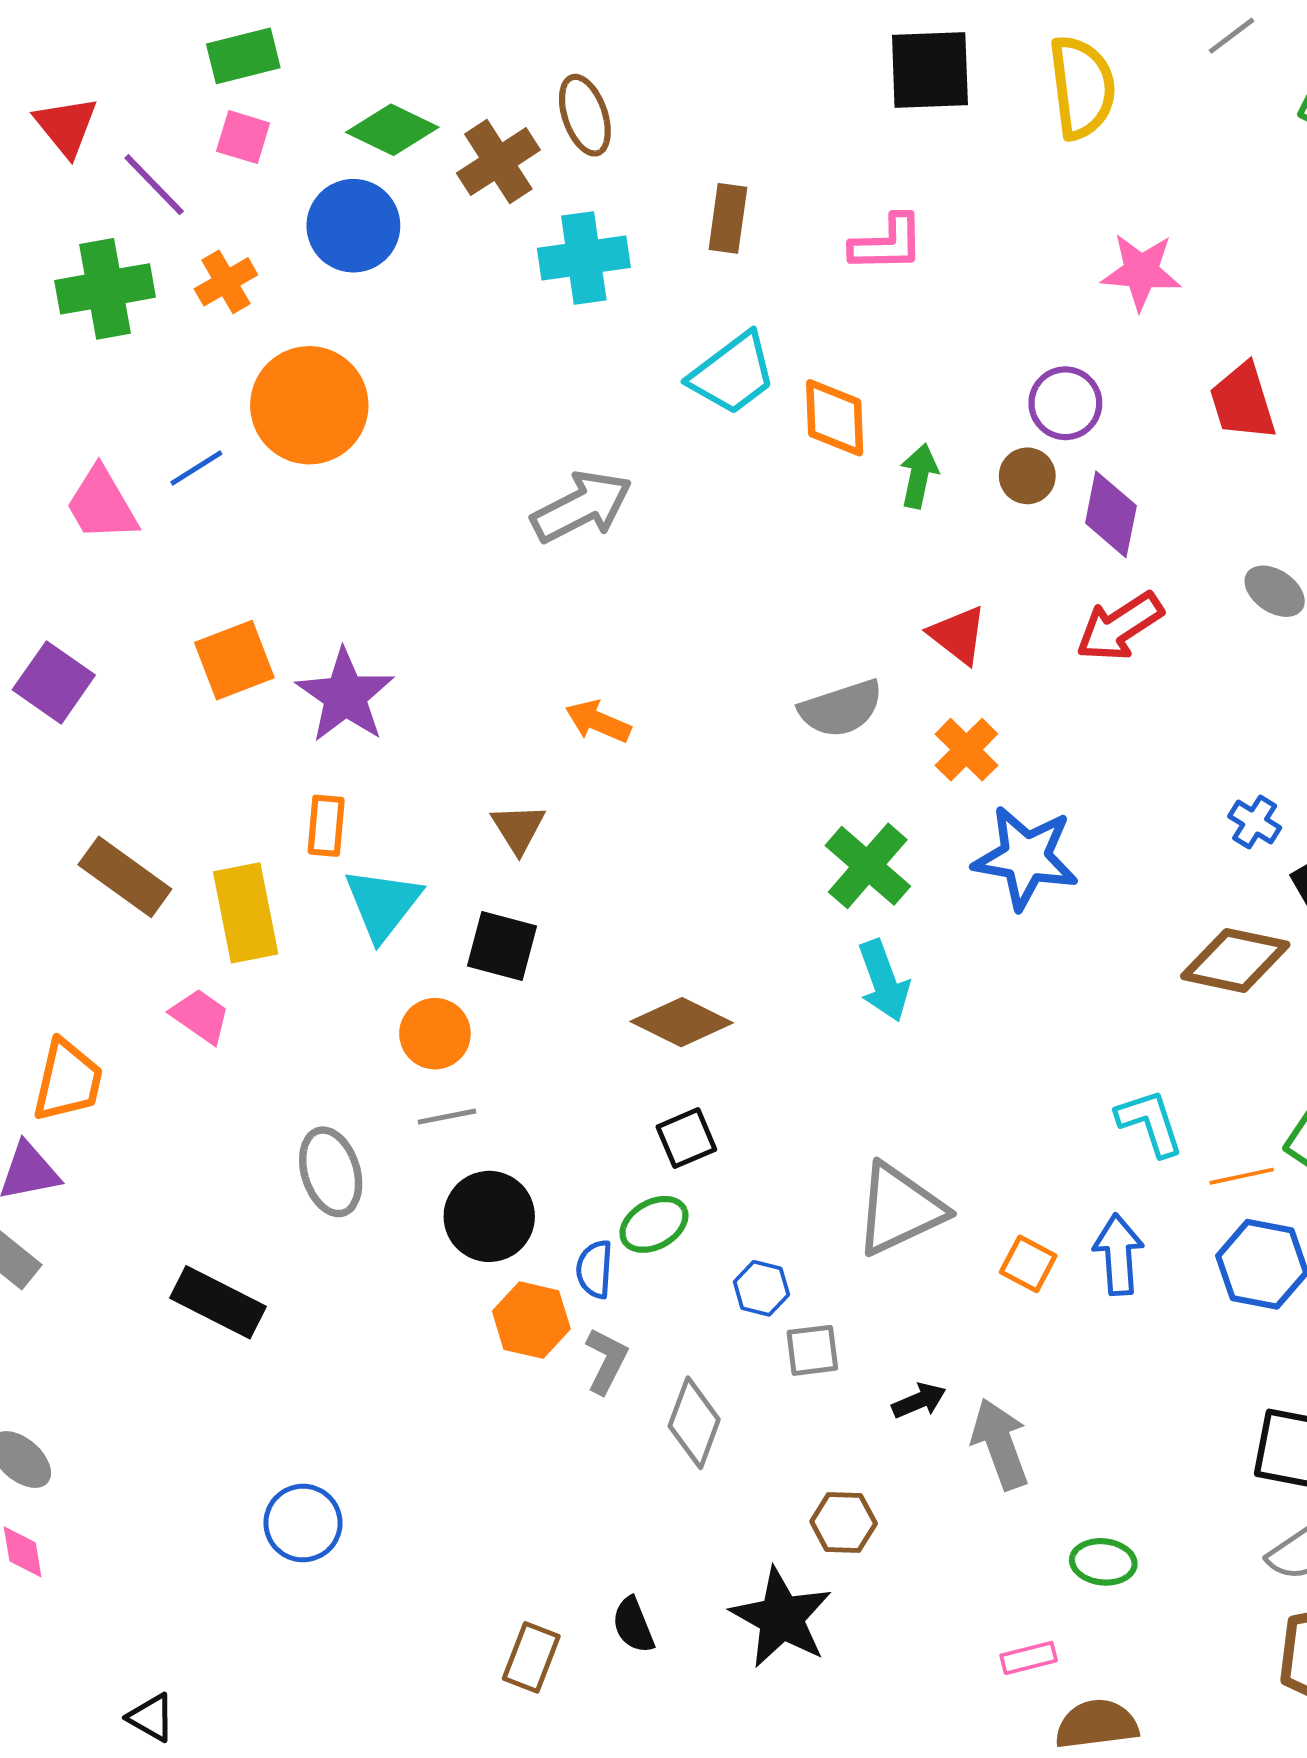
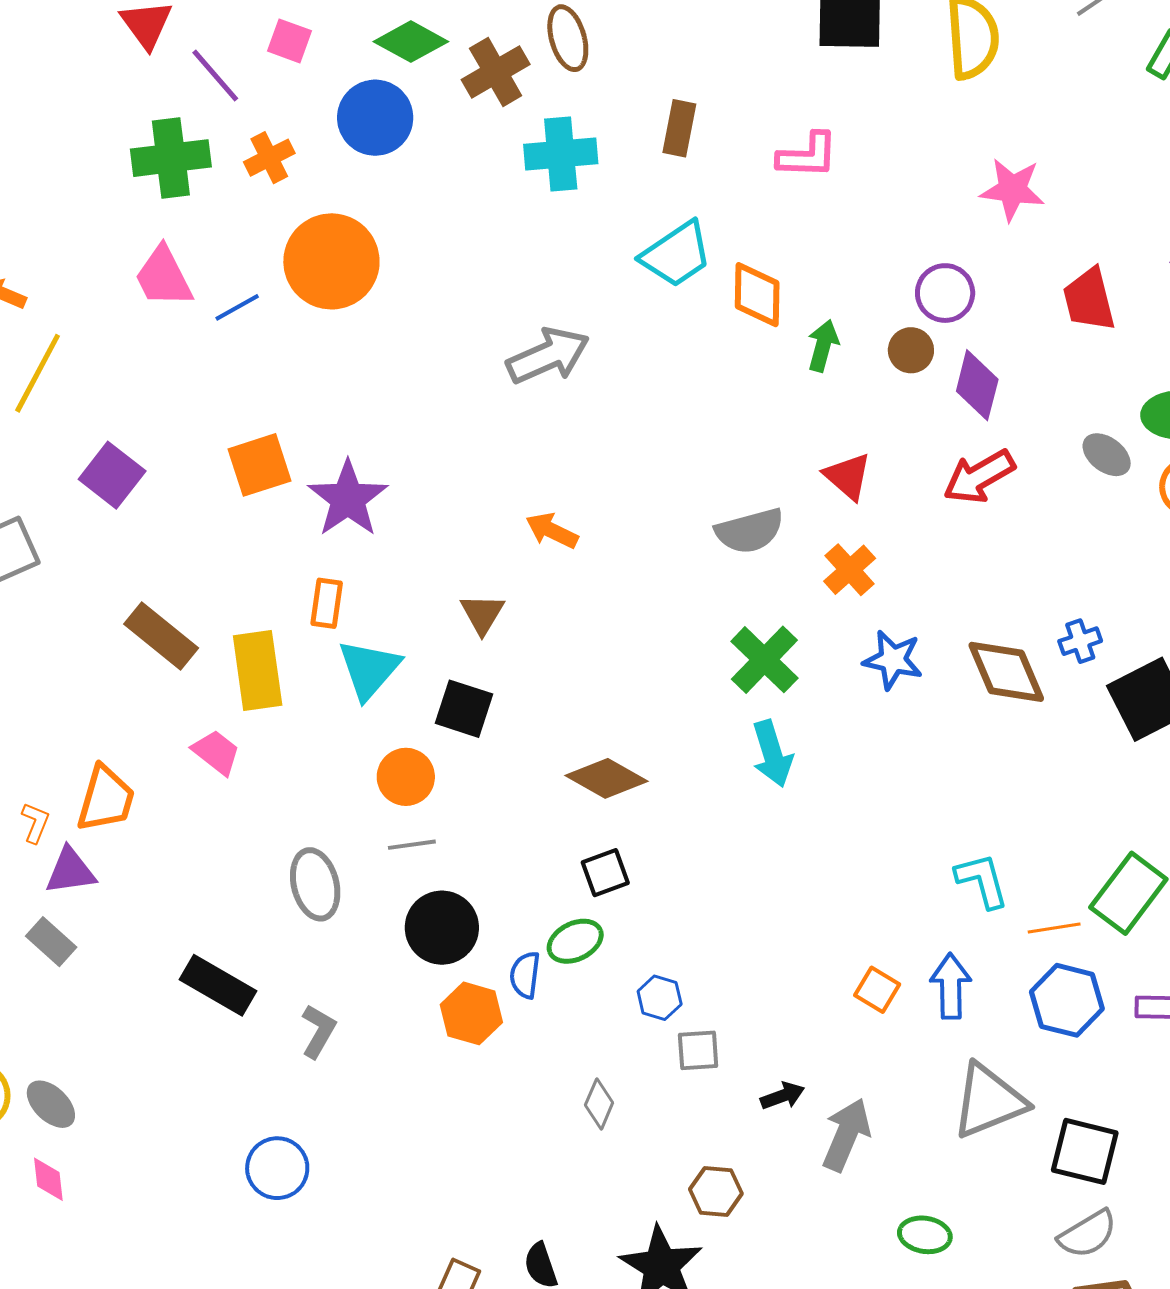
pink trapezoid: (102, 504) -> (163, 277), moved
blue cross: (1255, 822) -> (1080, 641), turned 36
blue star: (1026, 857) -> (893, 660), size x0.7
brown diamond: (1235, 960) -> (1006, 672), moved, turned 52
gray triangle: (899, 1209) -> (989, 1101), moved
gray L-shape: (606, 1361) -> (318, 1031), moved
gray diamond: (694, 1423) -> (599, 1104), size x0.7
gray arrow: (1000, 1444) -> (846, 1135), turned 40

